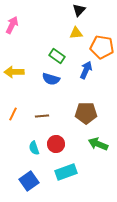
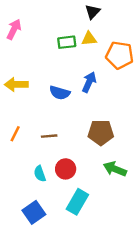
green rectangle: (57, 56) -> (67, 42), moved, turned -42
blue arrow: (86, 70) -> (89, 82), moved
cyan rectangle: (66, 172) -> (77, 202), turned -40

